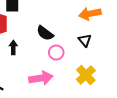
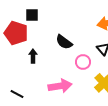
pink circle: (56, 53) -> (83, 62), moved

